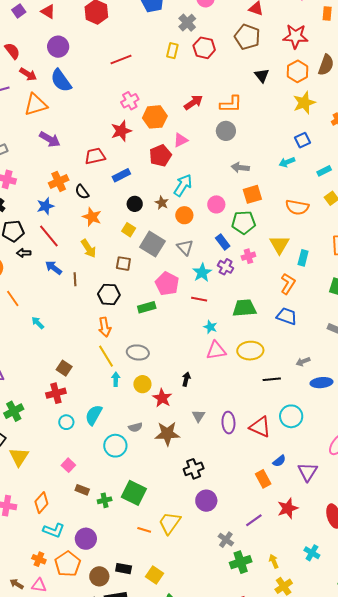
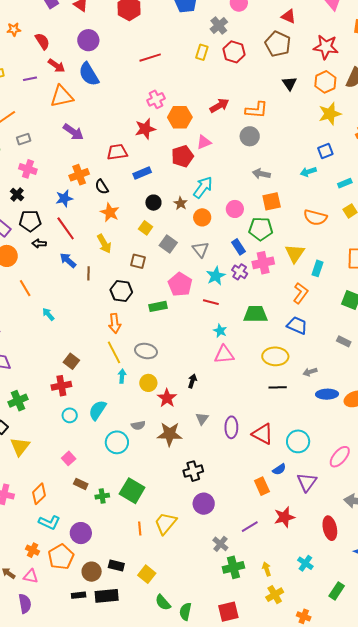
gray square: (152, 244) -> (168, 244), size x0.7
pink cross: (248, 256) -> (263, 263), size x1.5
yellow ellipse: (250, 351) -> (275, 356), moved
cyan circle: (291, 416) -> (298, 441), moved
orange line: (144, 530) -> (140, 528), turned 64

